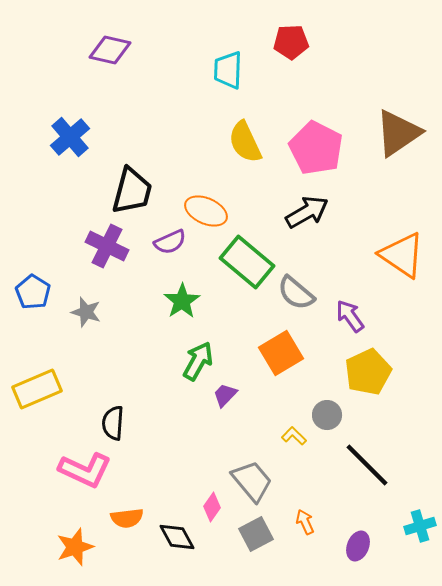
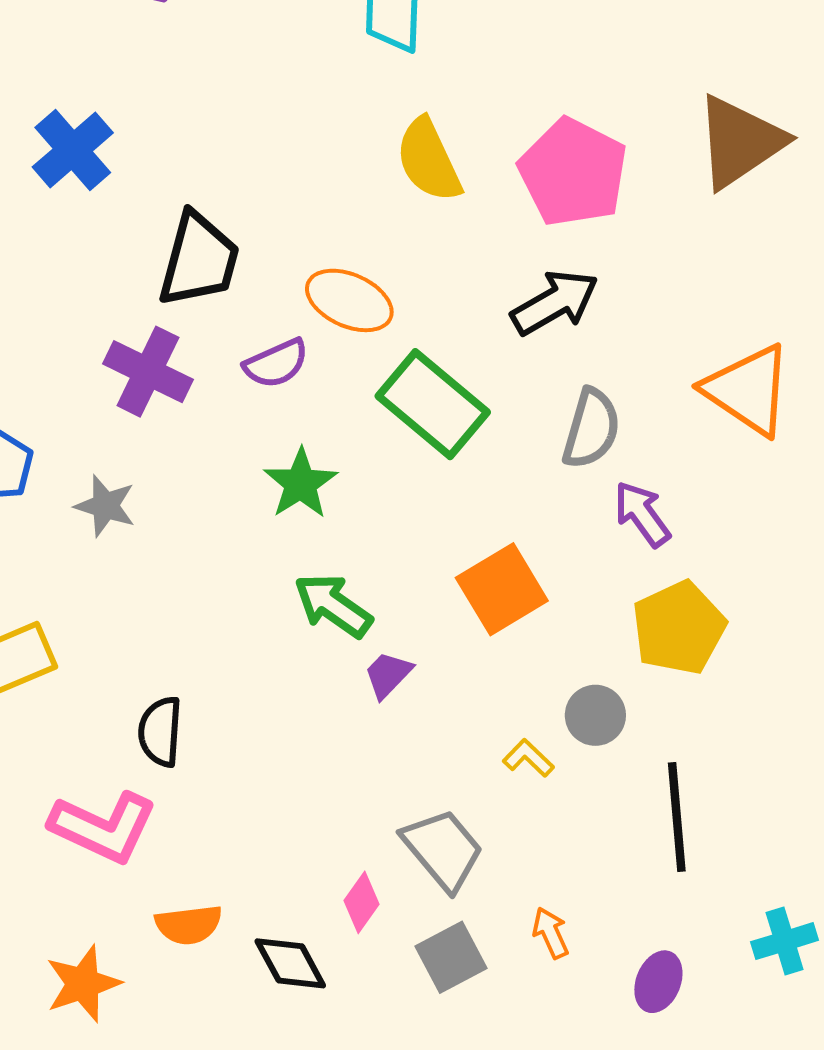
gray semicircle: (296, 293) -> (591, 429), moved, turned -114
green arrow: (198, 361) -> (333, 605), turned -84
black line: (367, 465) -> (677, 817), turned 40

